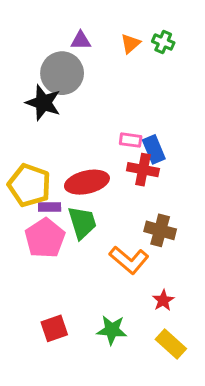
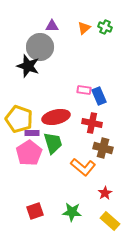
red cross: (143, 170) -> (92, 123), moved

